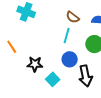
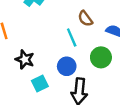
cyan line: (67, 35) -> (72, 38), turned -56

